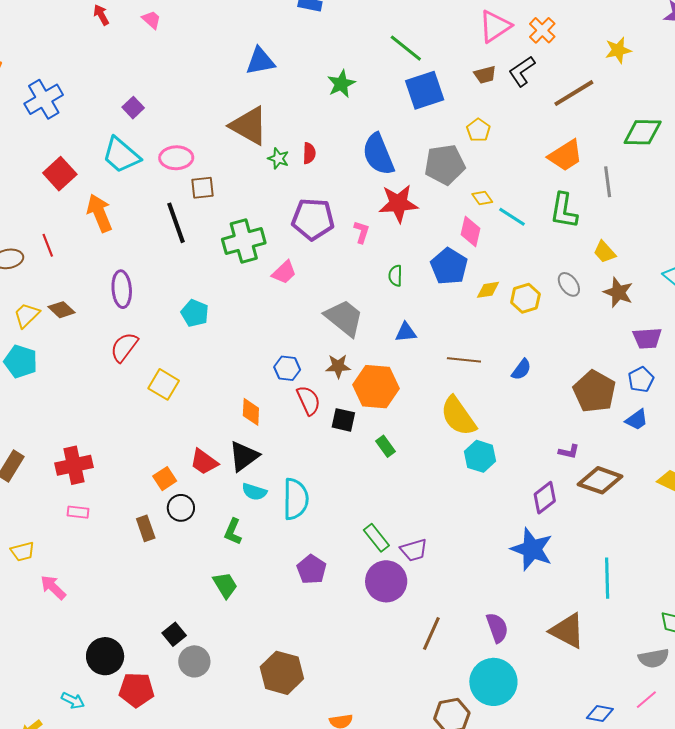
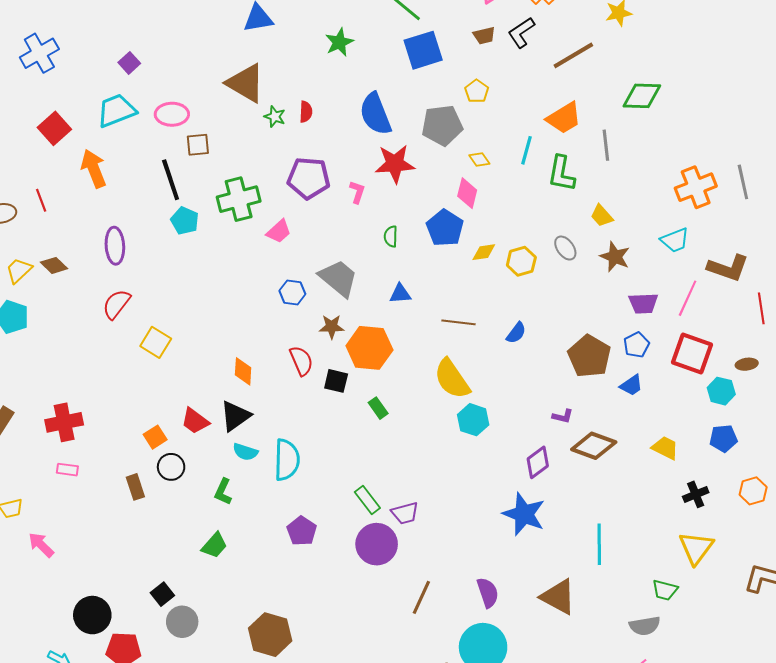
cyan trapezoid: (121, 155) -> (116, 111), turned 117
cyan line: (512, 217) -> (526, 150), moved, turned 72
cyan pentagon: (195, 313) -> (185, 221), moved
blue hexagon: (287, 368) -> (292, 292), moved
green trapezoid: (225, 585) -> (214, 545), turned 72

